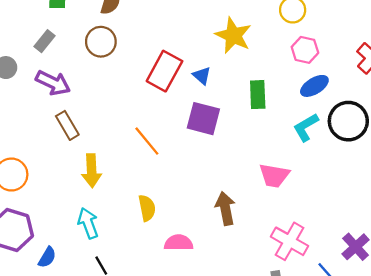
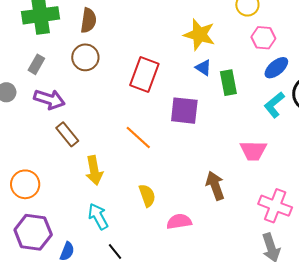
blue triangle: (202, 76) -> (203, 68), moved

